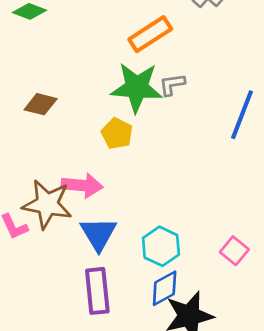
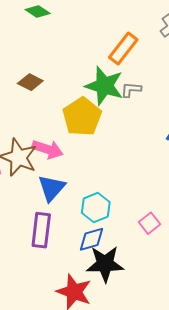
orange rectangle: (150, 34) -> (123, 49), turned -32
yellow pentagon: (117, 134) -> (82, 117), size x1.6

